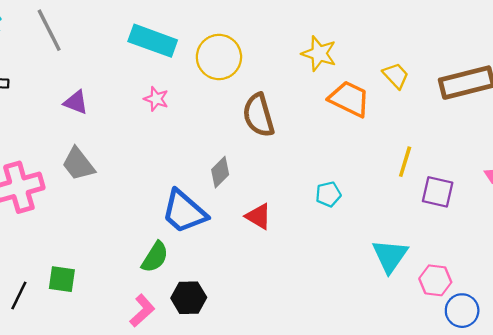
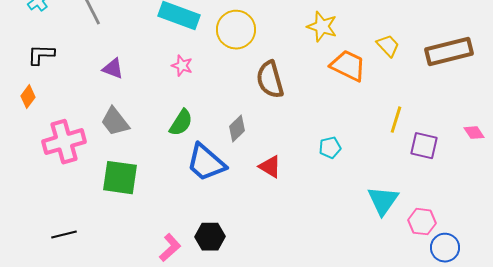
green semicircle: (155, 257) -> (181, 123), moved
green square: (62, 279) -> (120, 178), moved, size x1.5
black line: (19, 295) -> (64, 235), turned 50

